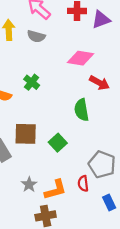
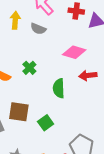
red arrow: (99, 83) -> (88, 75), turned 138
green semicircle: (81, 110) -> (59, 88), moved

